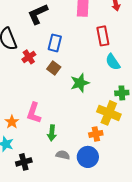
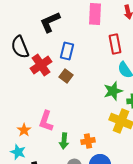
red cross: (29, 57) -> (41, 65), size x1.5
green star: (80, 83) -> (113, 91), moved
orange cross: (96, 134) -> (88, 141), moved

